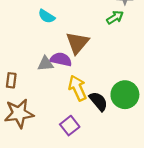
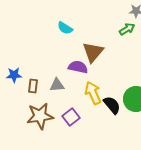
gray triangle: (45, 64) -> (57, 85), moved
purple square: (70, 126) -> (71, 117), moved

